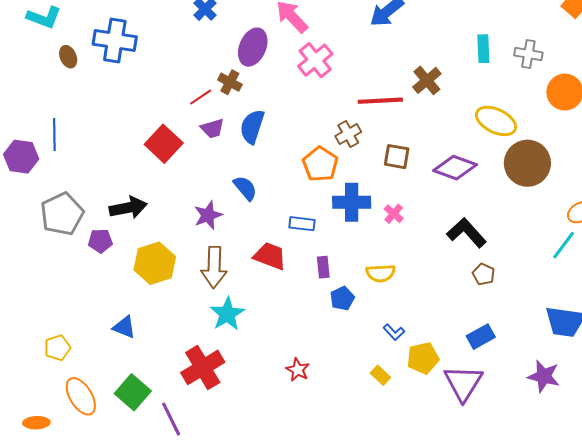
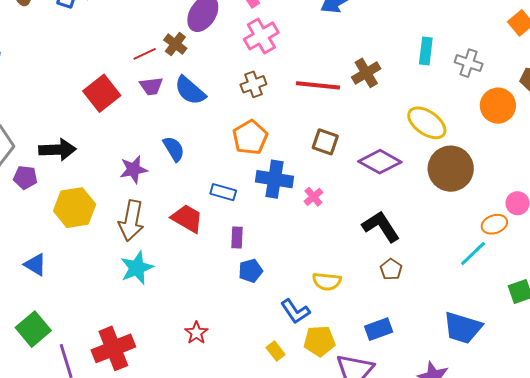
blue semicircle: (252, 127) -> (190, 91), turned -76
brown cross: (348, 134) -> (253, 84), moved
yellow semicircle: (381, 273) -> (327, 281), moved
blue L-shape: (394, 332) -> (295, 311), size x1.4
red cross: (203, 367) -> (113, 348), moved

